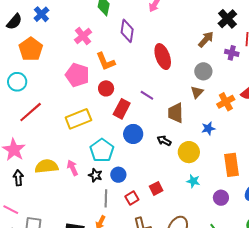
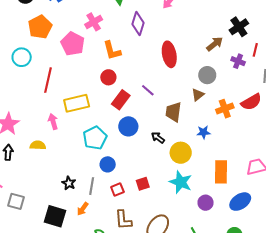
pink pentagon: (77, 75) -> (73, 44), moved
red line: (31, 112) -> (48, 80), moved, turned -45
yellow semicircle: (47, 166) -> (38, 145), size x0.7
pink arrow: (72, 168) -> (53, 122), moved
black star: (95, 175) -> (69, 183), moved
cyan star: (193, 181) -> (181, 182), size x1.6

